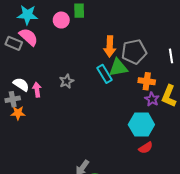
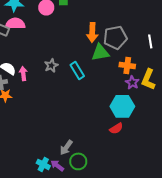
pink semicircle: (28, 37) -> (15, 23), turned -42
cyan rectangle: (104, 74) -> (77, 70), moved
red semicircle: (146, 148) -> (116, 128), moved

